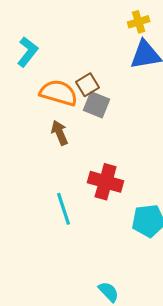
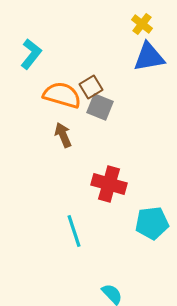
yellow cross: (139, 22) -> (142, 24), turned -35
cyan line: (64, 209) -> (74, 231), moved

